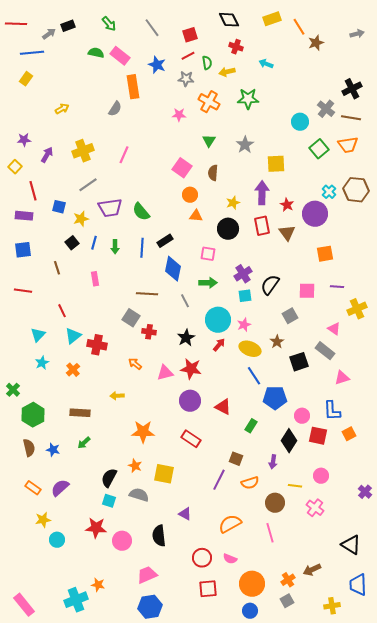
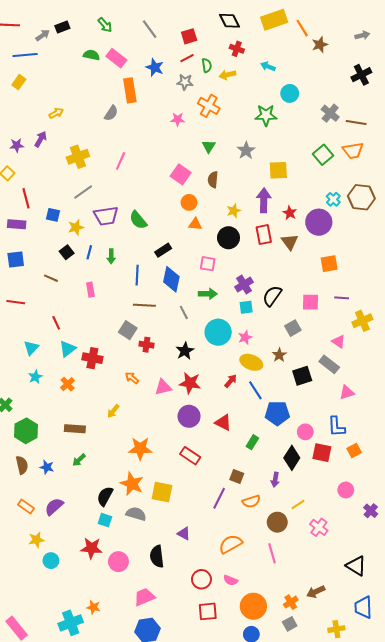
yellow rectangle: (272, 19) -> (274, 20), size x1.4
black cross: (352, 89) -> (361, 75), moved
green star: (248, 99) -> (266, 115), moved
cyan circle: (300, 122) -> (290, 93), moved
purple arrow: (47, 155) -> (41, 139), moved
blue line: (142, 248) -> (137, 275), moved
brown line: (57, 268) -> (51, 278), turned -48
red arrow: (219, 345) -> (231, 381), moved
yellow arrow: (117, 396) -> (113, 411), turned -48
orange star: (135, 466) -> (132, 484), size x1.6
pink circle: (321, 476) -> (346, 490), moved
yellow line: (295, 486) -> (298, 505), turned -40

